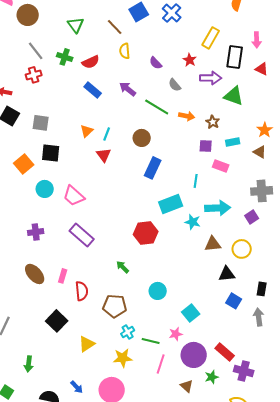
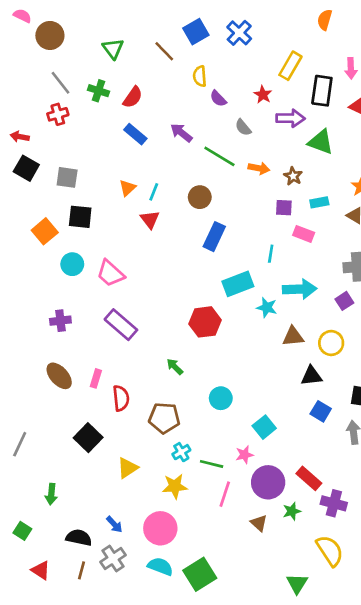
yellow semicircle: (125, 51) -> (200, 76), moved
red semicircle: (91, 62) -> (133, 97), turned -30

